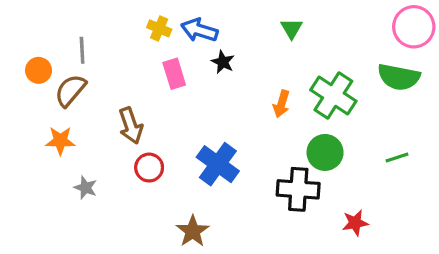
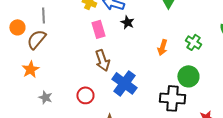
green cross: (333, 95) -> (193, 42), size x0.6
brown arrow: (131, 126) -> (102, 60), moved
orange star: (60, 141) -> (30, 69), turned -30
red circle: (149, 168) -> (85, 95), moved

